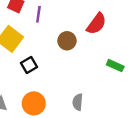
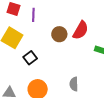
red semicircle: (96, 24) -> (81, 30), moved

